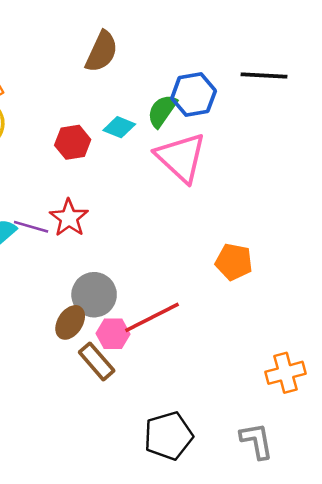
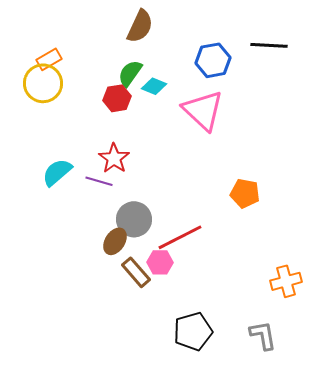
green semicircle: (162, 111) -> (130, 73), moved
purple line: (31, 227) -> (99, 181), moved
pink hexagon: (113, 334) -> (160, 262), moved

